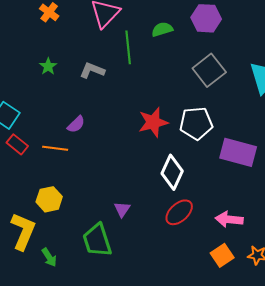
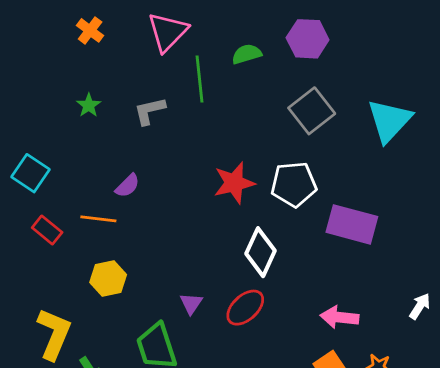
gray L-shape: (92, 70) -> (150, 111), turned -35
red rectangle: (17, 144) -> (47, 230), moved
yellow hexagon: (49, 199) -> (108, 278), moved
red ellipse: (179, 212) -> (245, 308), moved

